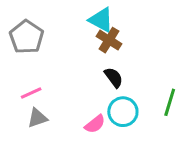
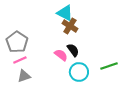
gray pentagon: (26, 37) -> (17, 42), moved
green line: (170, 102) -> (109, 66), turned 54
pink semicircle: (95, 124) -> (61, 55), moved, turned -104

